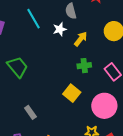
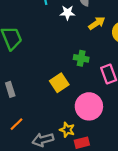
yellow arrow: (81, 39) -> (97, 23), moved

